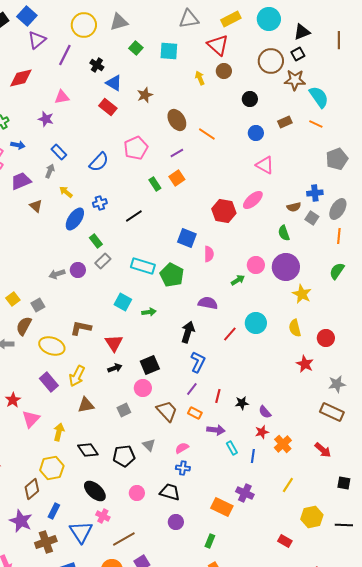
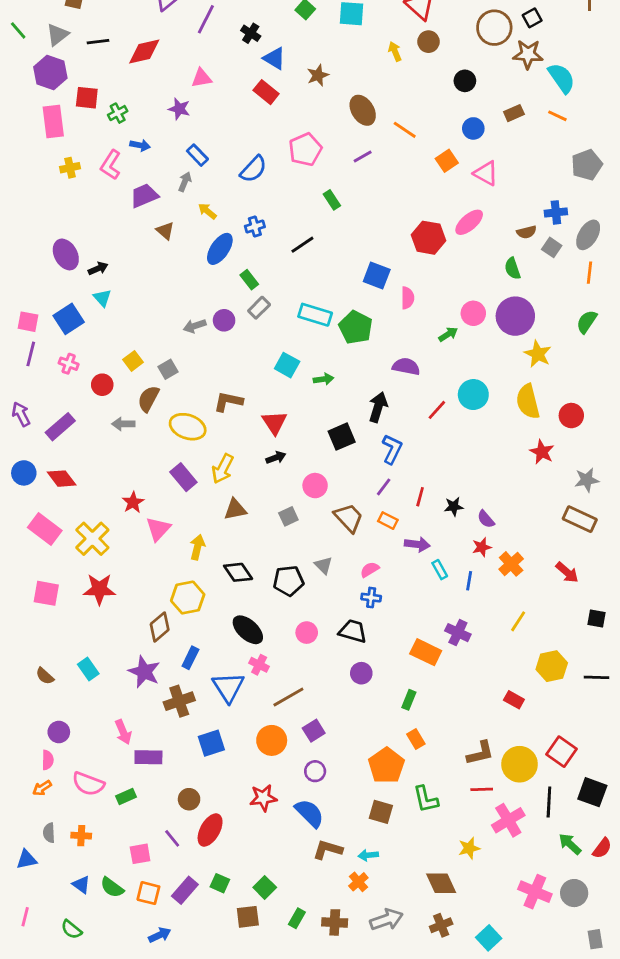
orange square: (177, 178) -> (447, 161), moved
yellow semicircle: (295, 328) -> (528, 402), size x1.4
black square: (150, 365) -> (342, 437), moved

